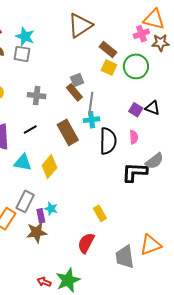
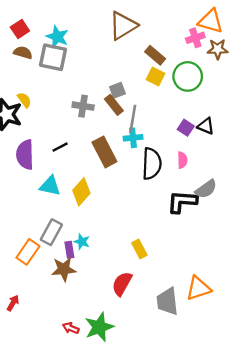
gray square: (22, 54) -> (53, 57), size x1.4
gray cross: (37, 96) -> (83, 106), moved

